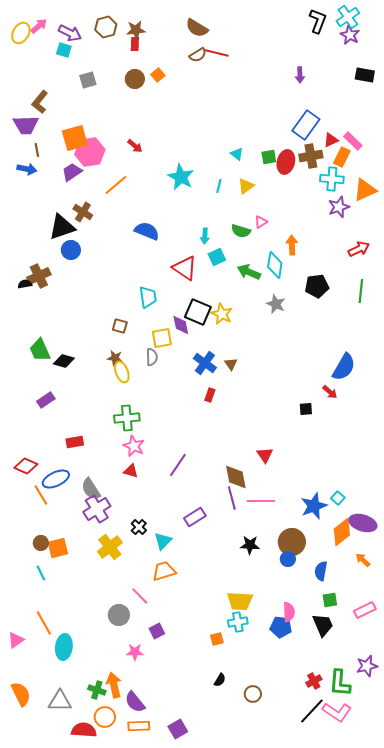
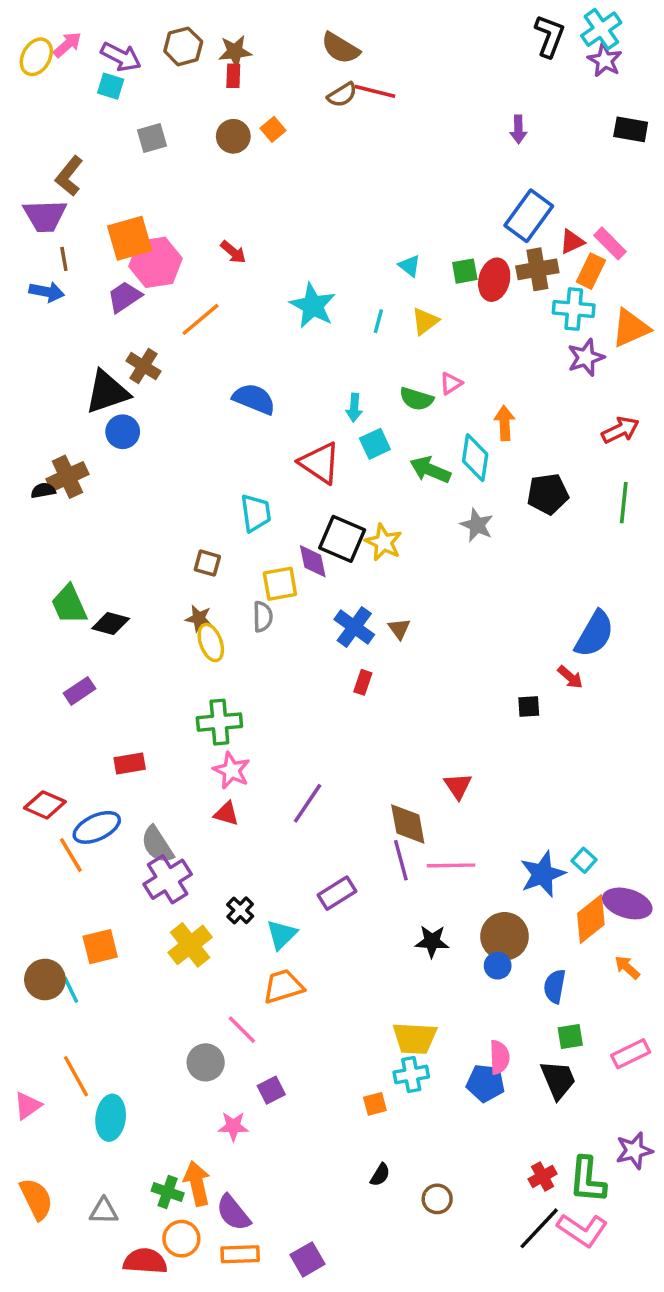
brown circle: (41, 543) -> (45, 979), moved, size x1.5
gray triangle: (60, 701) -> (104, 1211), size x0.7

